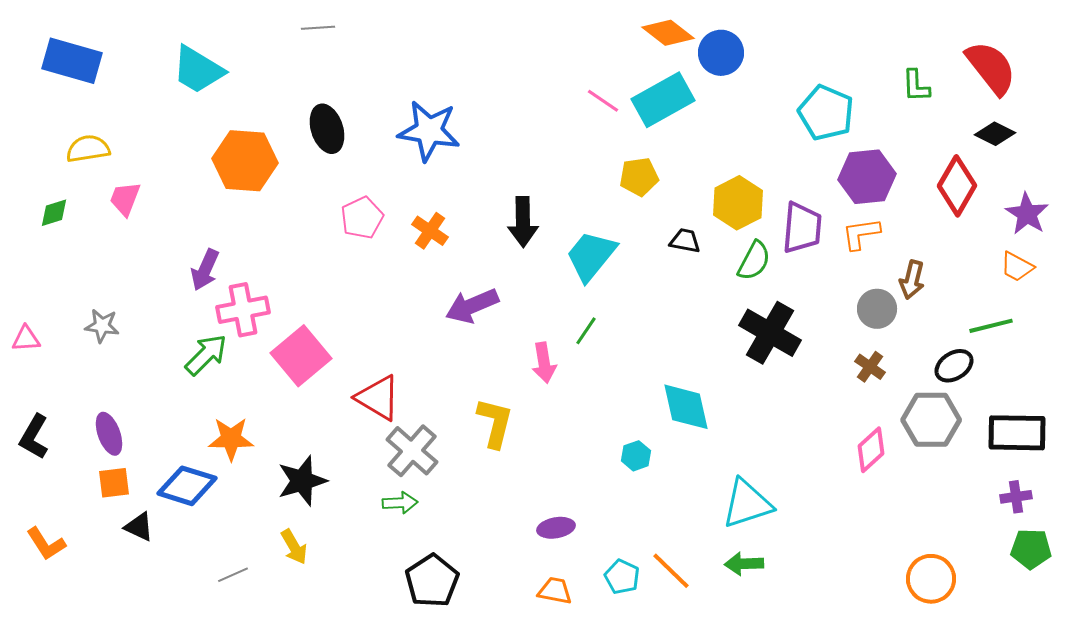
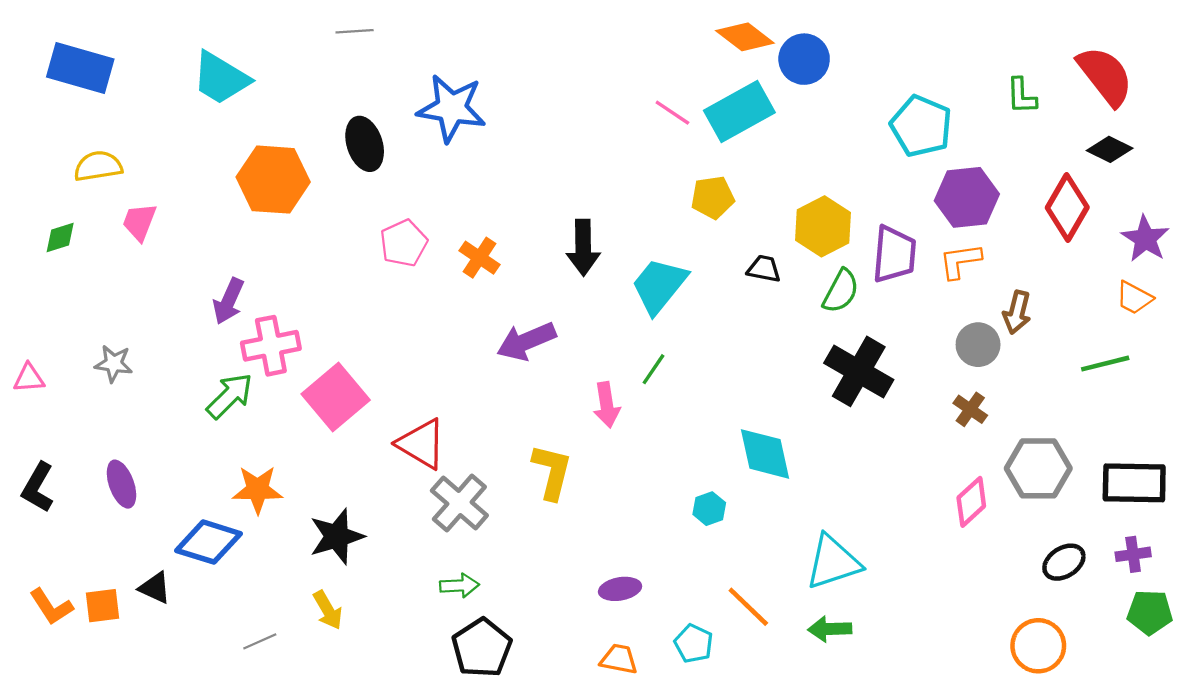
blue star: (429, 131) -> (452, 108), moved
black ellipse: (954, 366) -> (1064, 562), moved
orange square: (114, 483) -> (103, 606), moved
green arrow: (400, 503) -> (459, 586), moved
orange line: (671, 571) -> (748, 607), moved

